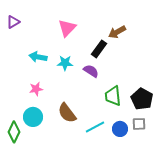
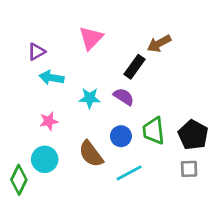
purple triangle: (13, 22) -> (37, 52), moved
cyan star: (65, 63) -> (90, 98), moved
blue circle: (120, 129) -> (121, 136), moved

